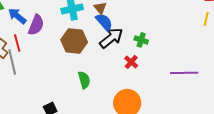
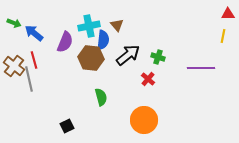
blue semicircle: (104, 22) -> (103, 40), moved, turned 48
purple semicircle: (36, 25) -> (65, 42), moved
purple line: (184, 73) -> (201, 68), moved

